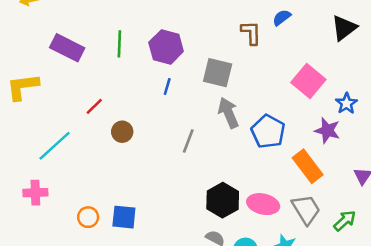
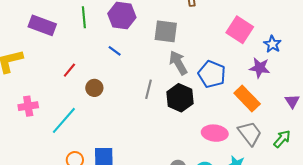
blue line: (167, 87) -> (115, 51), moved, turned -64
cyan line: (55, 146) -> (64, 120), moved
pink cross: (35, 193) -> (28, 106), moved
black hexagon: (223, 200) -> (180, 98), moved

